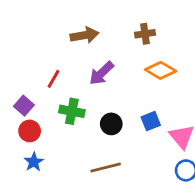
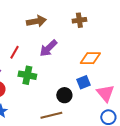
orange diamond: (161, 70) -> (90, 58), moved, turned -30
black circle: (111, 124) -> (64, 95), moved

